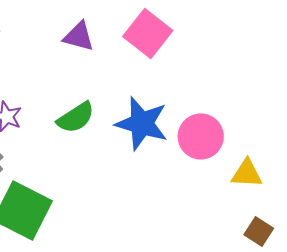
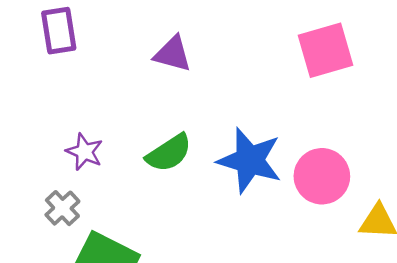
pink square: (148, 33) -> (326, 50), moved, turned 36

